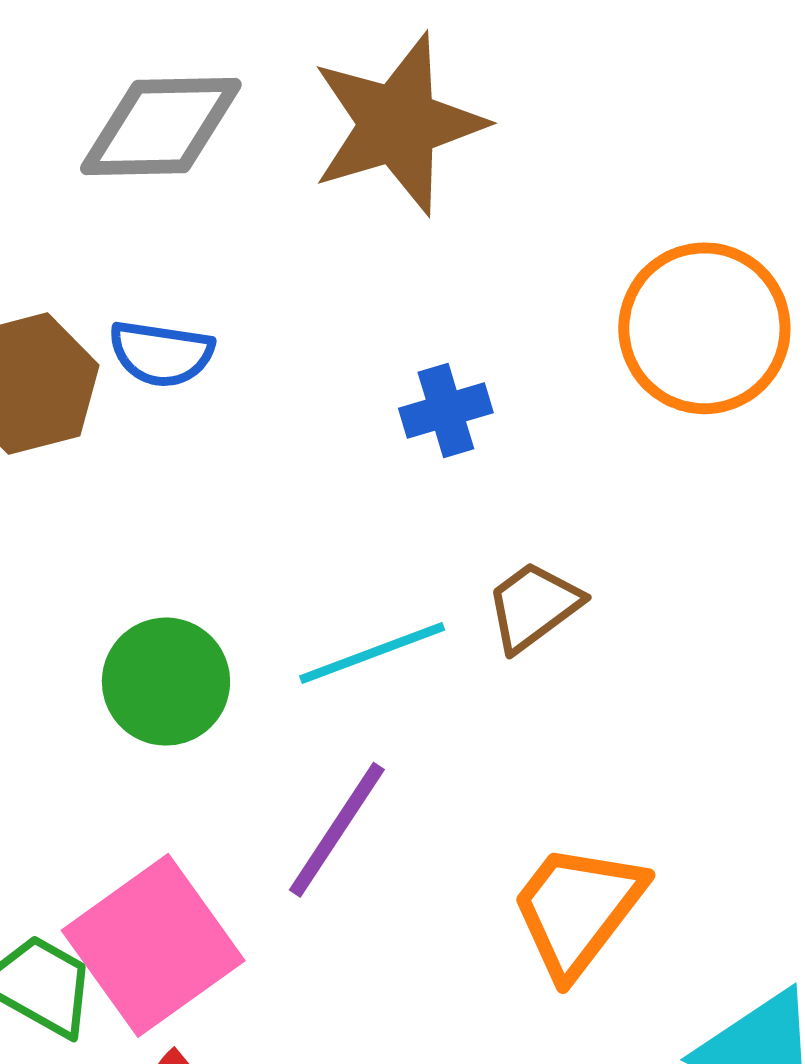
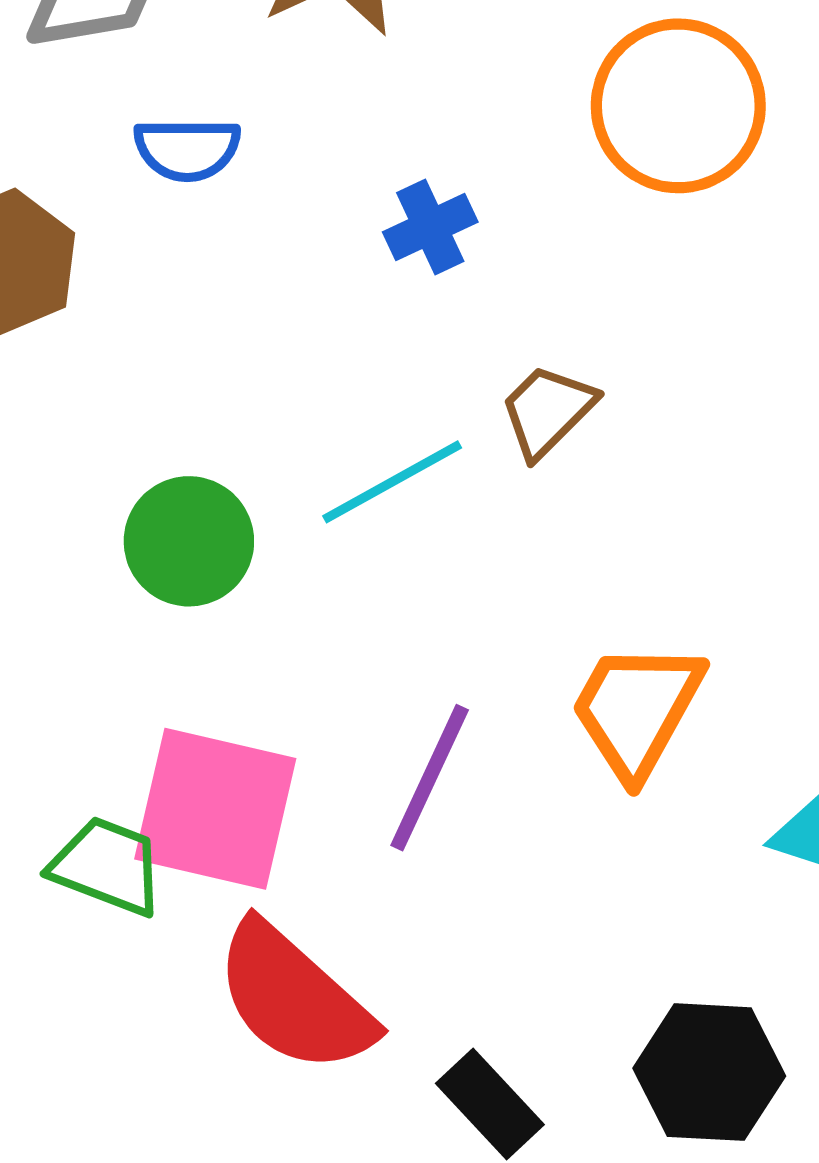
blue semicircle: (161, 354) -> (187, 149), moved
purple line: (337, 830) -> (430, 778), moved
pink square: (153, 945) -> (215, 809), turned -33

